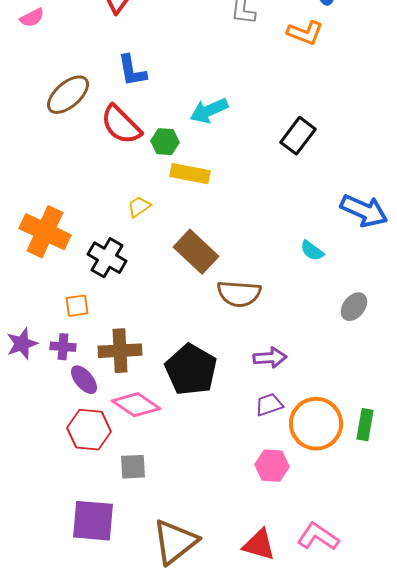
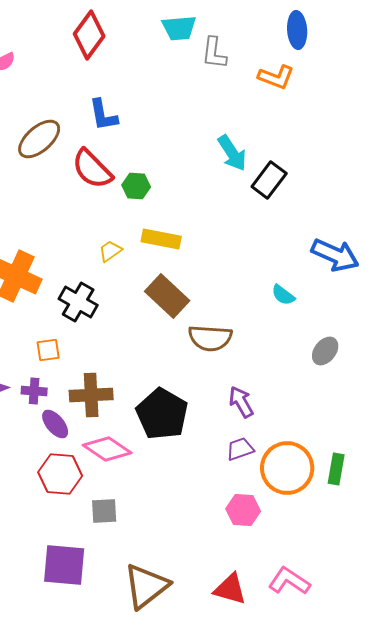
cyan arrow: (209, 111) -> (232, 153), moved, turned -99
yellow rectangle: (190, 174) -> (161, 239), moved
purple arrow: (270, 358) -> (241, 402), turned -116

